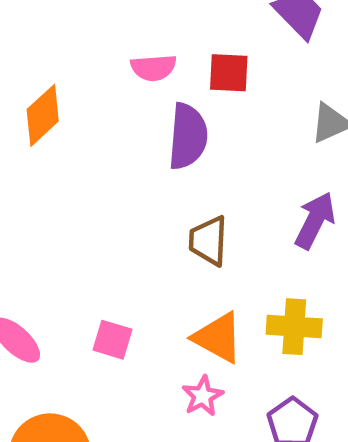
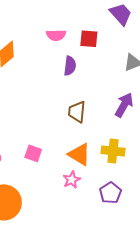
purple semicircle: (188, 136) -> (70, 66), size x0.7

